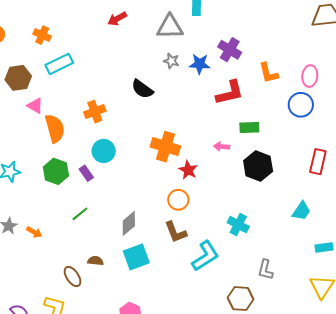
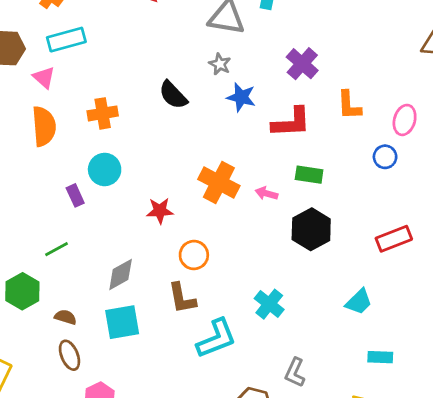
blue star: (200, 64) -> (241, 97), moved
blue circle: (301, 105) -> (385, 157), size x0.7
pink triangle: (35, 106) -> (44, 77), moved
orange cross: (165, 147) -> (219, 183), moved
red rectangle: (318, 162) -> (394, 239), turned 45
red star: (188, 170) -> (160, 211), moved, turned 30
green hexagon: (56, 171) -> (22, 291), moved
brown ellipse: (73, 277) -> (69, 355), moved

